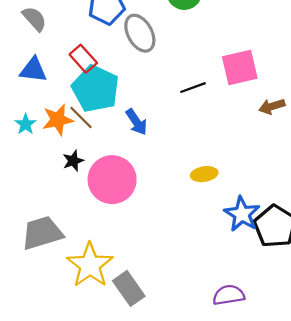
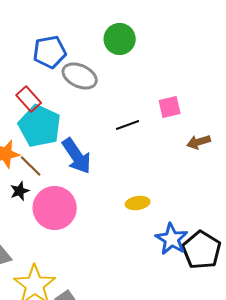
gray ellipse: (140, 33) -> (80, 76), turned -36
pink square: (240, 68) -> (170, 107), size x0.7
brown line: (81, 117) -> (31, 166), moved
blue arrow: (136, 122) -> (77, 156), size x1.5

